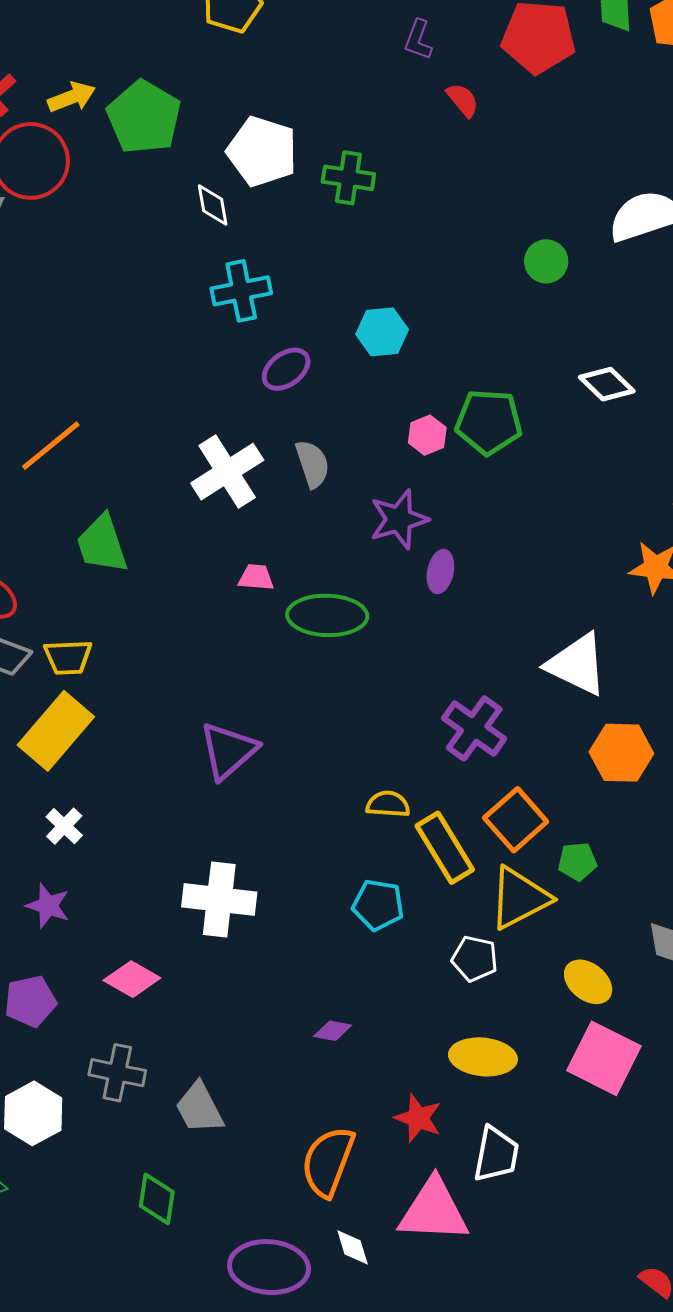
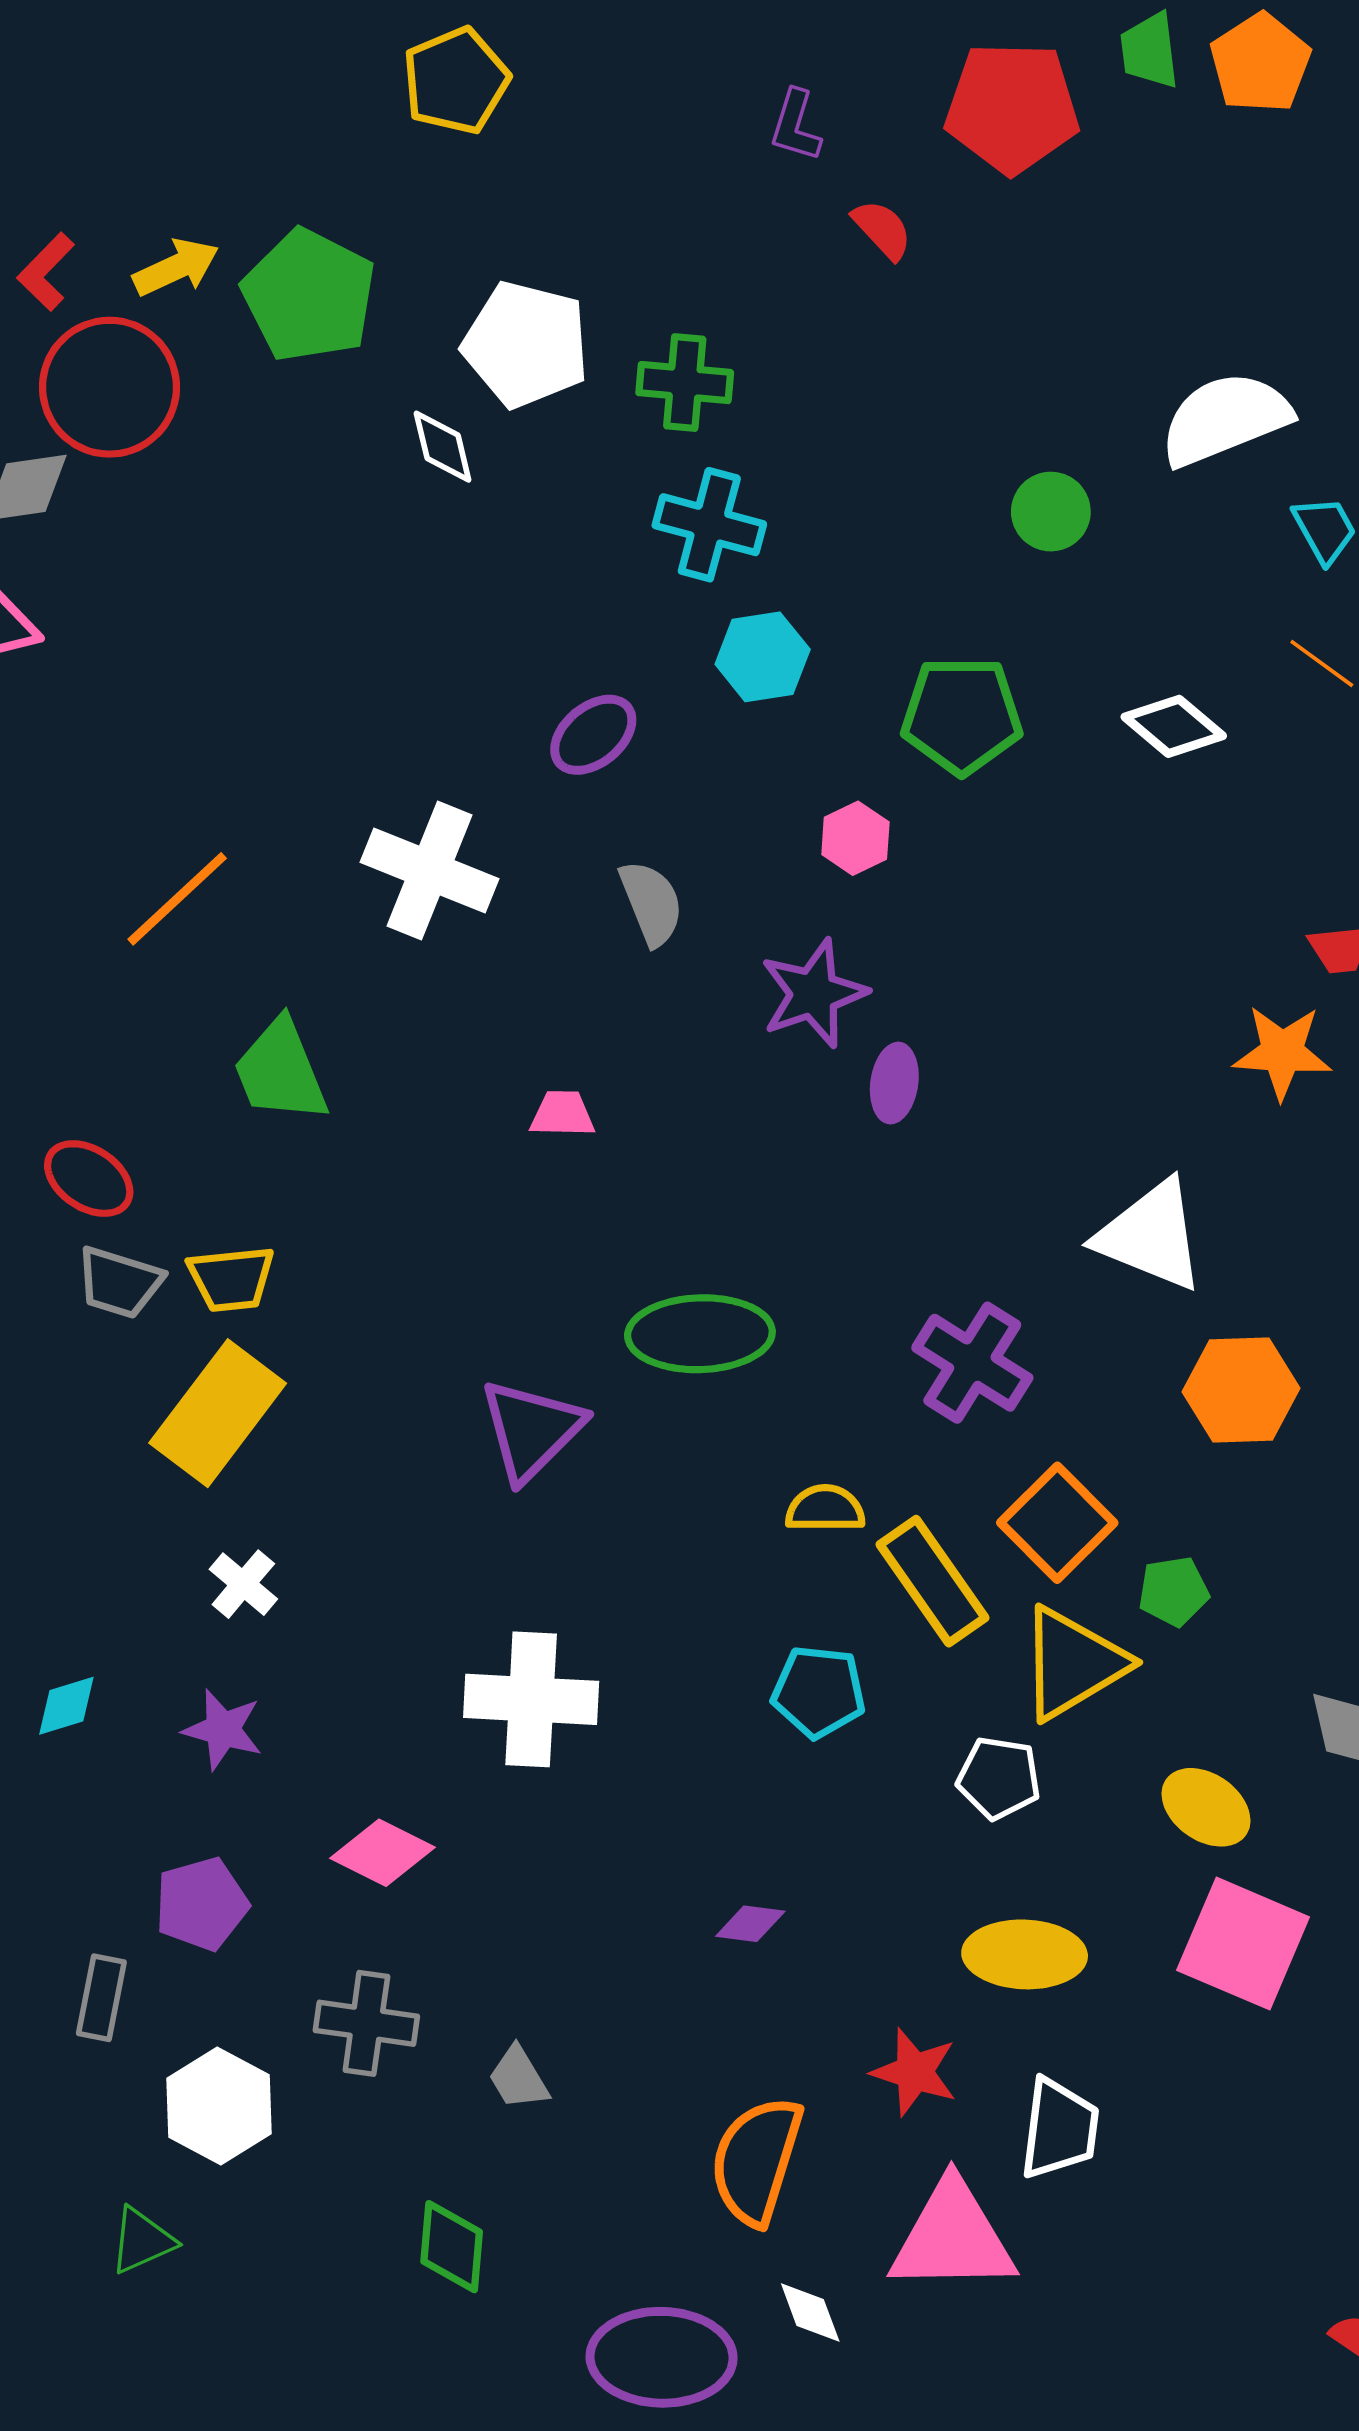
cyan cross: (241, 291) -> (709, 525), moved, turned 30
green pentagon: (489, 422) -> (962, 715), moved
white cross: (227, 472) -> (429, 870), moved, turned -32
green ellipse: (327, 615) -> (700, 1334), moved
gray trapezoid: (199, 1108) -> (518, 2078), size x0.7

